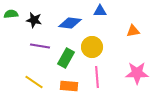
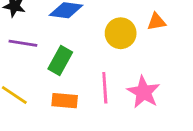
yellow circle: (92, 47) -> (121, 33), moved
pink star: (137, 73) -> (144, 92), moved, turned 30

